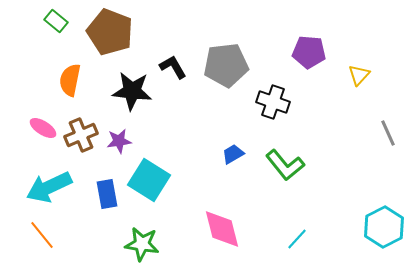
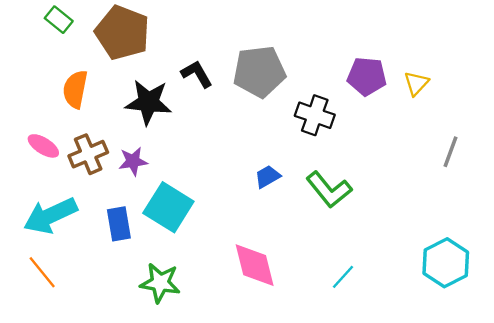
purple pentagon: (309, 52) -> (367, 76), moved
gray line: (388, 133) -> (450, 152), turned 44

